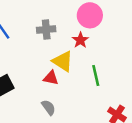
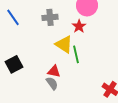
green line: (96, 76) -> (76, 54), moved
red triangle: (51, 78) -> (54, 71), moved

